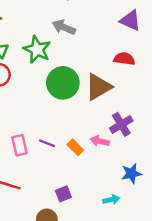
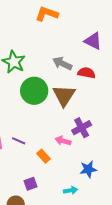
gray arrow: (64, 27) -> (62, 63), moved
brown triangle: (99, 87) -> (64, 95), turned -30
orange rectangle: (75, 147) -> (44, 156), moved

